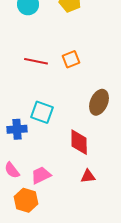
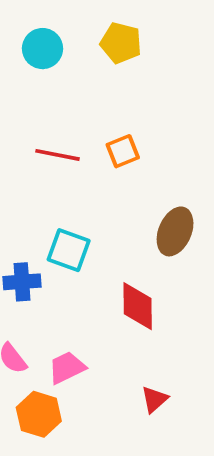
red triangle: (88, 176) -> (154, 399), moved, turned -35

